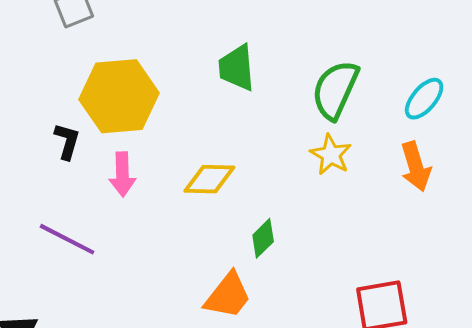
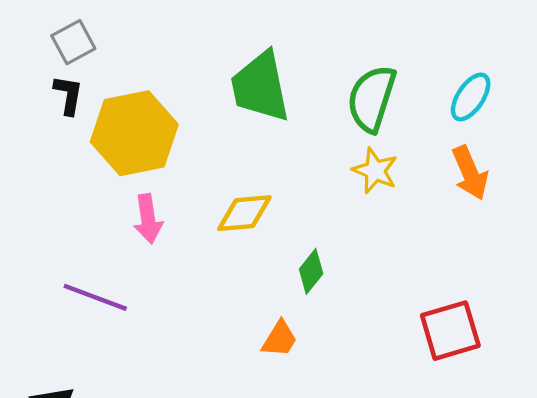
green trapezoid: (237, 68) -> (260, 87), size x1.4
black L-shape: (67, 141) -> (68, 95), moved
orange trapezoid: (228, 296) -> (280, 339), size x0.7

